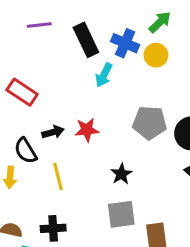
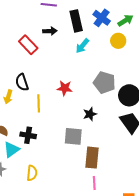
blue cross: (125, 43) -> (102, 18), moved
red star: (87, 130) -> (65, 88), moved
black arrow: (53, 132) -> (50, 31), moved
black star: (121, 174) -> (90, 114), moved

